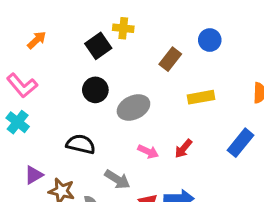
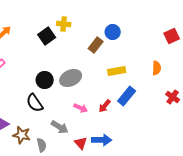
blue circle: (210, 40) -> (113, 32), moved
black circle: (95, 90) -> (45, 80), moved
blue rectangle: (241, 143) -> (127, 96), moved
black semicircle: (81, 144) -> (35, 103), turned -138

